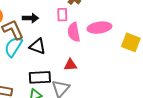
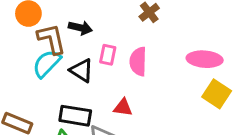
pink rectangle: (62, 15) -> (108, 55), moved
pink ellipse: (99, 28) -> (205, 59), moved

